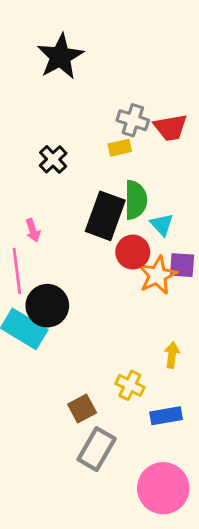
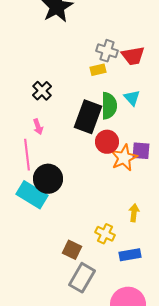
black cross: (53, 159) -> (42, 91), moved
cyan triangle: (162, 225) -> (132, 98), moved
brown square: (82, 409) -> (72, 250), turned -36

